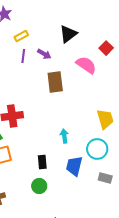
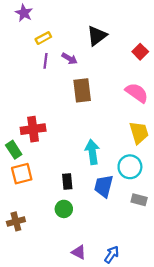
pink semicircle: (86, 65) -> (137, 93), moved
cyan arrow: (64, 136) -> (92, 152), size x1.5

